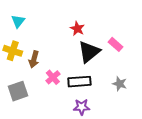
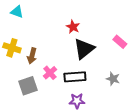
cyan triangle: (18, 21) -> (17, 12), moved, turned -48
pink rectangle: (115, 44) -> (120, 42), moved
gray square: (18, 91) -> (28, 86), moved

